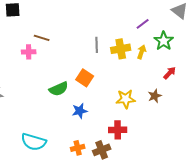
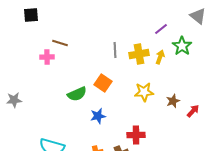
red arrow: (170, 73) -> (193, 111), moved
yellow star: (126, 99) -> (144, 92), moved

